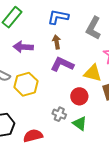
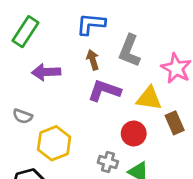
gray L-shape: (93, 28) -> (129, 51), moved
yellow hexagon: (26, 84) -> (54, 143), moved

